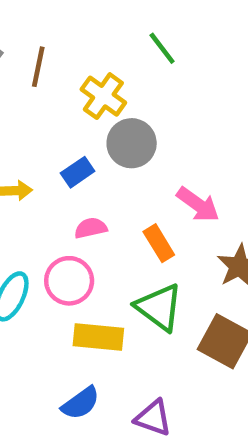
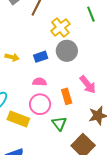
pink circle: (69, 281) -> (40, 104), moved
green triangle: (159, 307) -> (59, 123), size x0.7
yellow rectangle: (98, 337) -> (18, 119), moved

